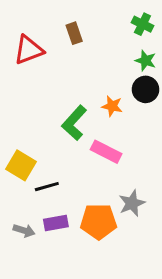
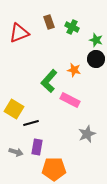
green cross: (142, 24) -> (72, 27), moved
orange pentagon: (98, 221) -> (54, 169), moved
purple rectangle: (56, 223) -> (37, 147), turned -70

